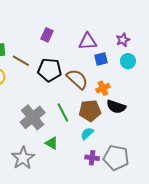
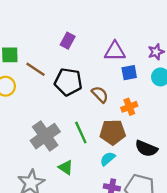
brown semicircle: (77, 79) -> (100, 94), size x0.7
black semicircle: (116, 107) -> (146, 148), moved

